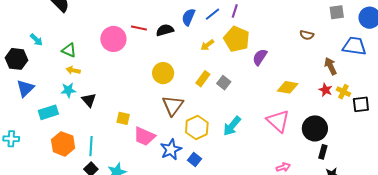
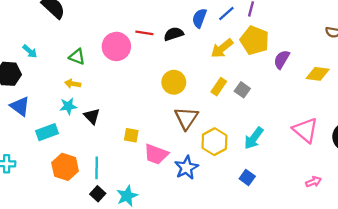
yellow arrow: (207, 45) -> (222, 48), size x1.5
green triangle: (69, 50) -> (77, 57), moved
yellow diamond: (288, 87) -> (318, 74), moved
blue triangle: (25, 88) -> (20, 106), turned -36
blue square: (194, 159) -> (247, 178), moved

